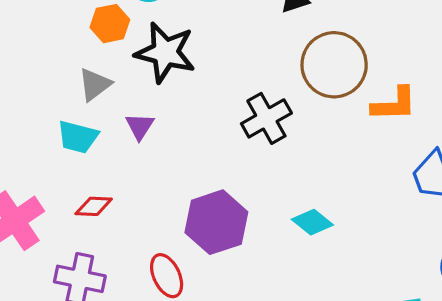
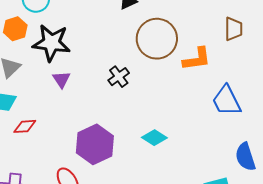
black cross: (266, 118) -> (119, 77), size x0.7
purple triangle: (140, 126) -> (61, 79), moved
red diamond: (94, 206) -> (25, 126), moved

